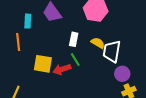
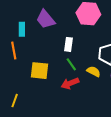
yellow semicircle: (98, 43) -> (94, 71), moved
red arrow: (62, 69) -> (70, 83), moved

